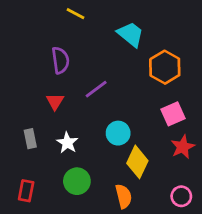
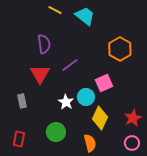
cyan trapezoid: (130, 34) -> (85, 16), moved
red triangle: (55, 102) -> (40, 74), size x1.5
pink square: (173, 114) -> (104, 83), moved
white star: (67, 143) -> (66, 102), moved
red star: (183, 147) -> (133, 118), moved

